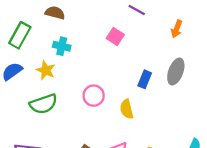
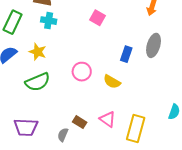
cyan cross: (62, 46) -> (49, 21), moved
yellow semicircle: (127, 109) -> (112, 82), turned -42

